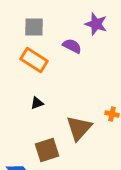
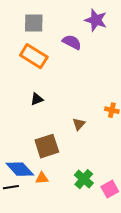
brown triangle: (79, 128) -> (79, 124), size x0.5

